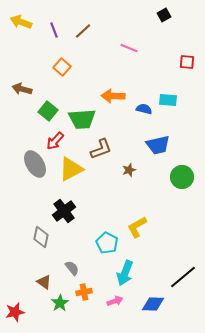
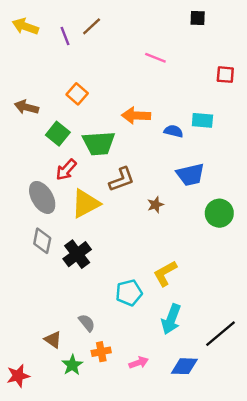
black square: (164, 15) -> (198, 18), turned 32
brown line: (83, 31) -> (92, 26), moved
orange square: (62, 67) -> (77, 94), moved
gray diamond: (41, 237) -> (42, 241), moved
cyan pentagon: (107, 243) -> (129, 293), turned 30
cyan arrow: (125, 273) -> (171, 319), moved

